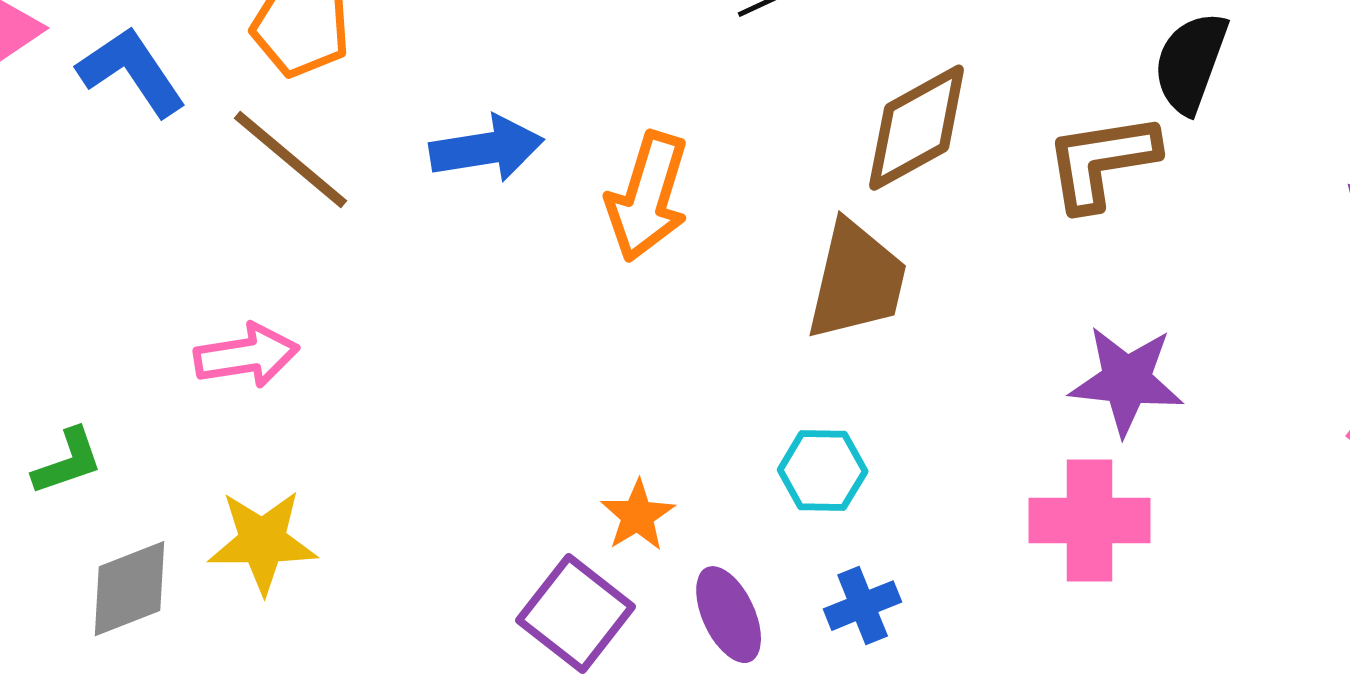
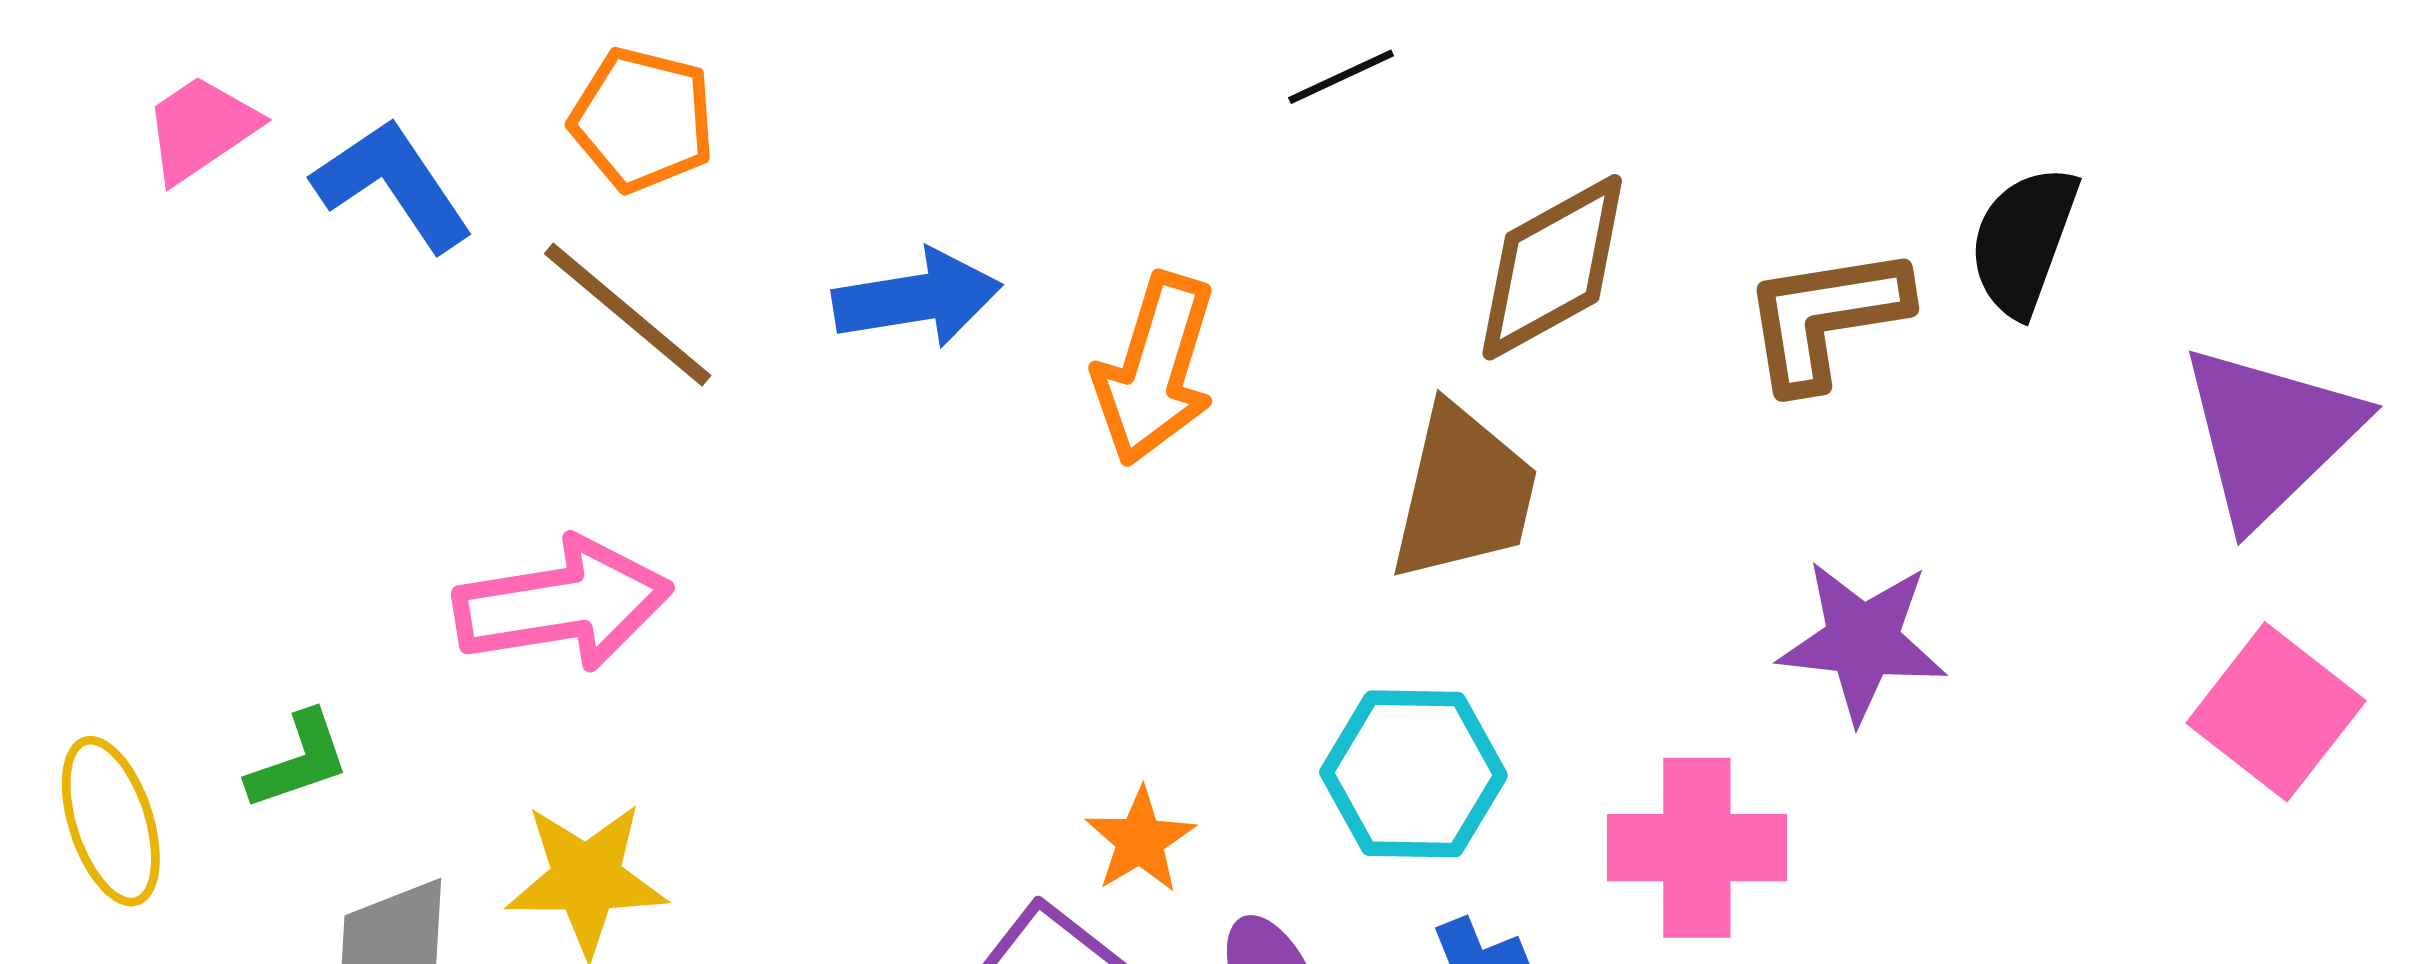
black semicircle: (1191, 63) -> (2023, 241), moved
pink arrow: (247, 356) -> (563, 604), size x1.4
cyan hexagon: (823, 471) -> (1413, 774), size x1.4
pink cross: (1090, 521) -> (1697, 848), moved

